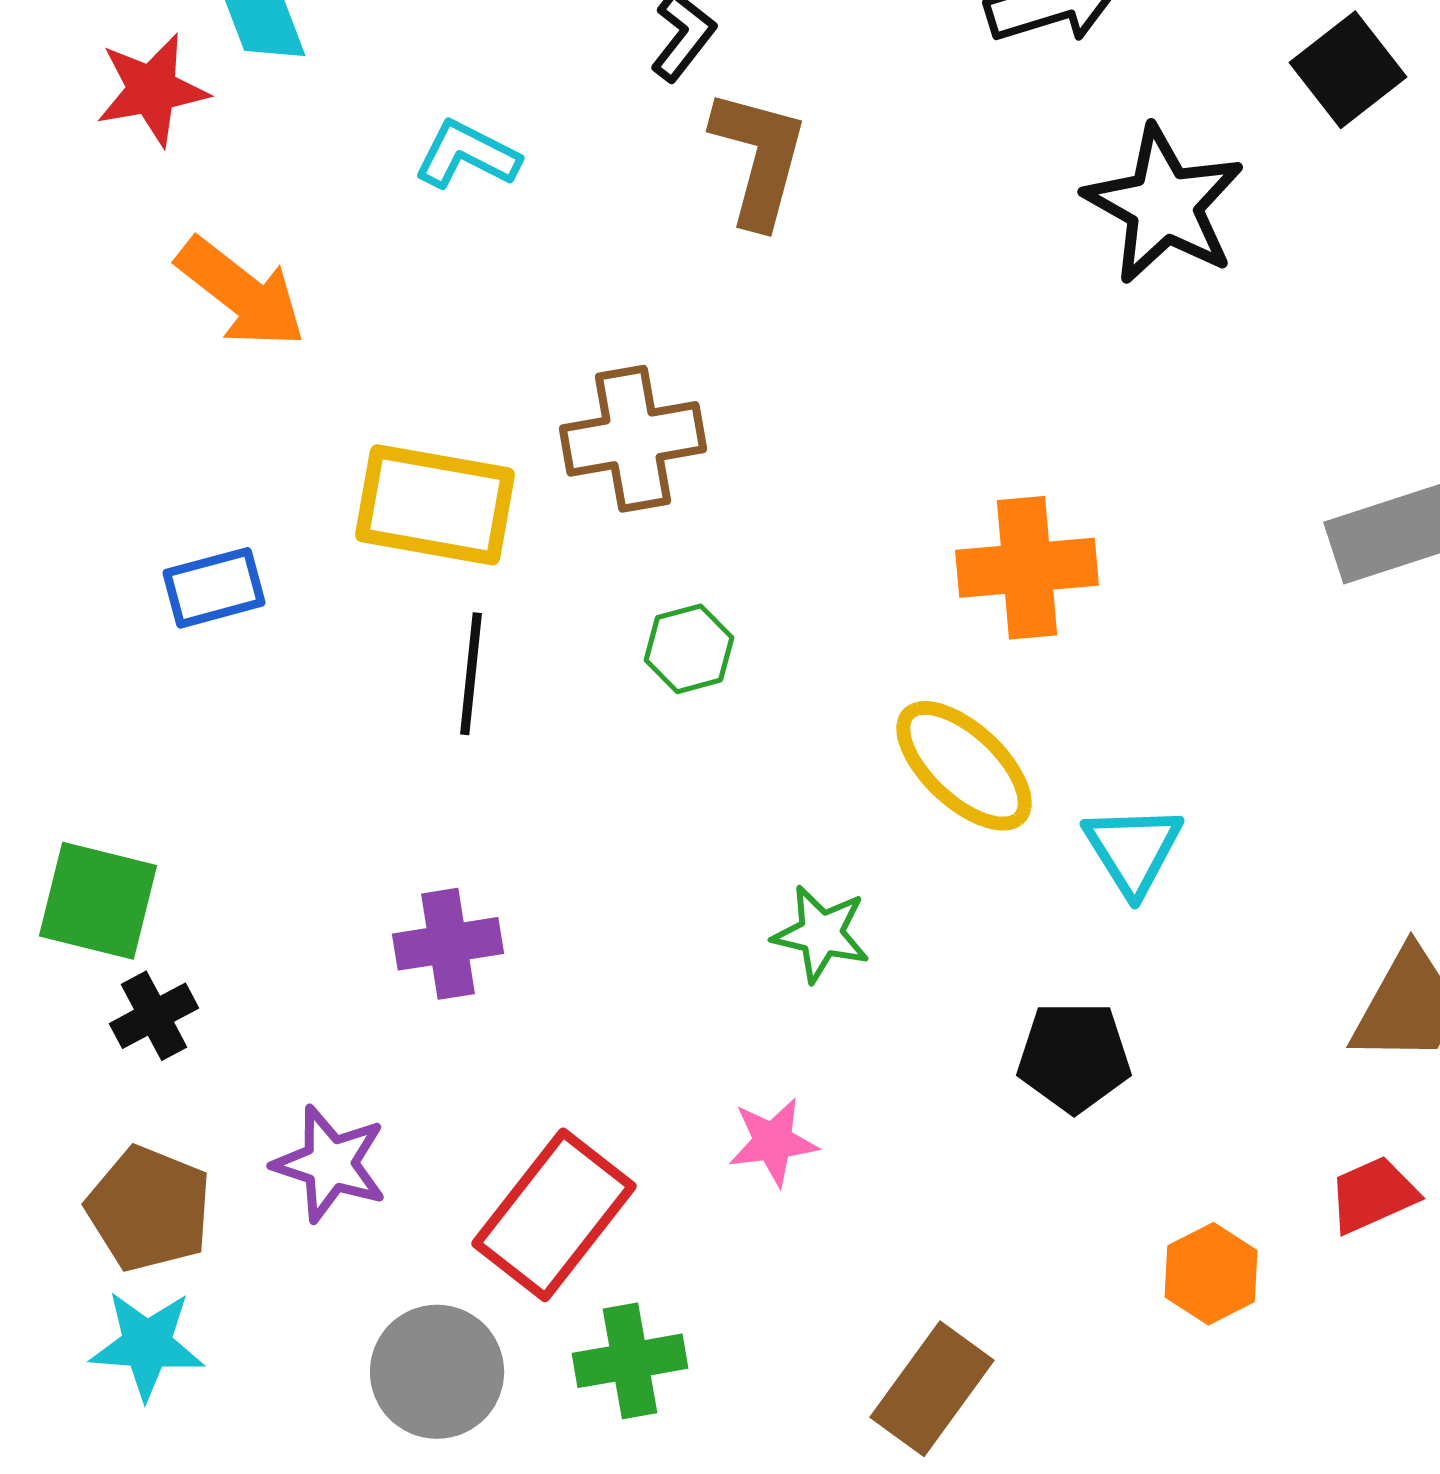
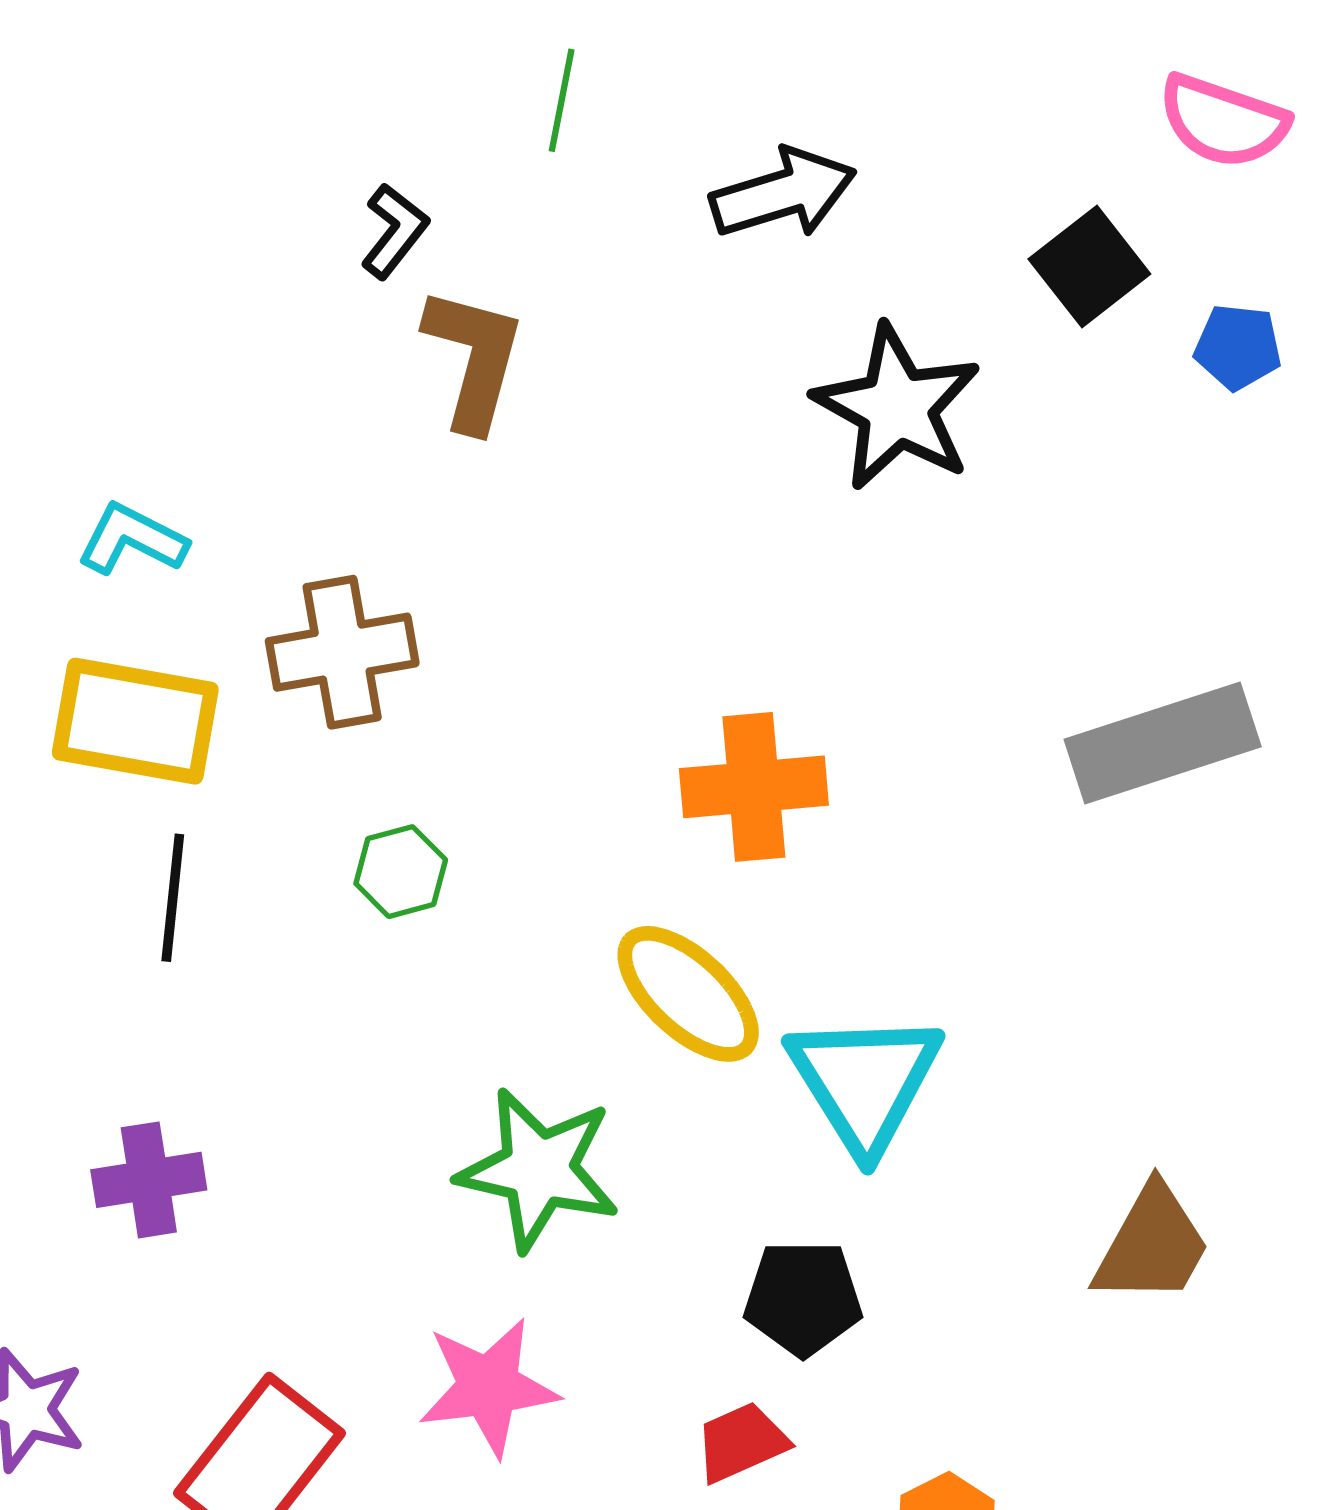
cyan L-shape: (467, 155) -> (132, 539), moved
cyan triangle: (1133, 850) -> (865, 1082), size x1.5
green star: (821, 934) -> (539, 1169), size x1.6
pink star: (773, 1142) -> (488, 1387), size x1.5
red trapezoid: (1373, 1195) -> (741, 1442), moved

